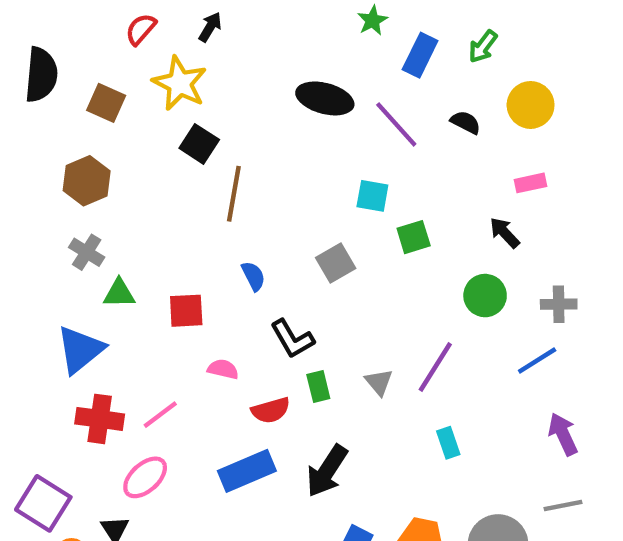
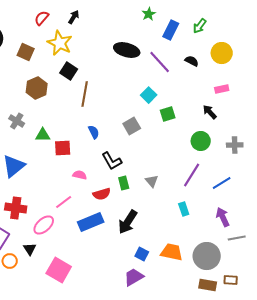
brown hexagon: (87, 181) -> (37, 88), moved
cyan square: (372, 196) -> (149, 95), turned 35
green triangle: (119, 293) -> (43, 135), moved
blue line: (537, 360) -> (222, 183), moved
purple line: (435, 367) -> (192, 175), moved
pink line: (160, 415) -> (64, 202), moved
red cross: (100, 419) -> (16, 208), moved
purple arrow: (563, 434) -> (223, 217), moved

